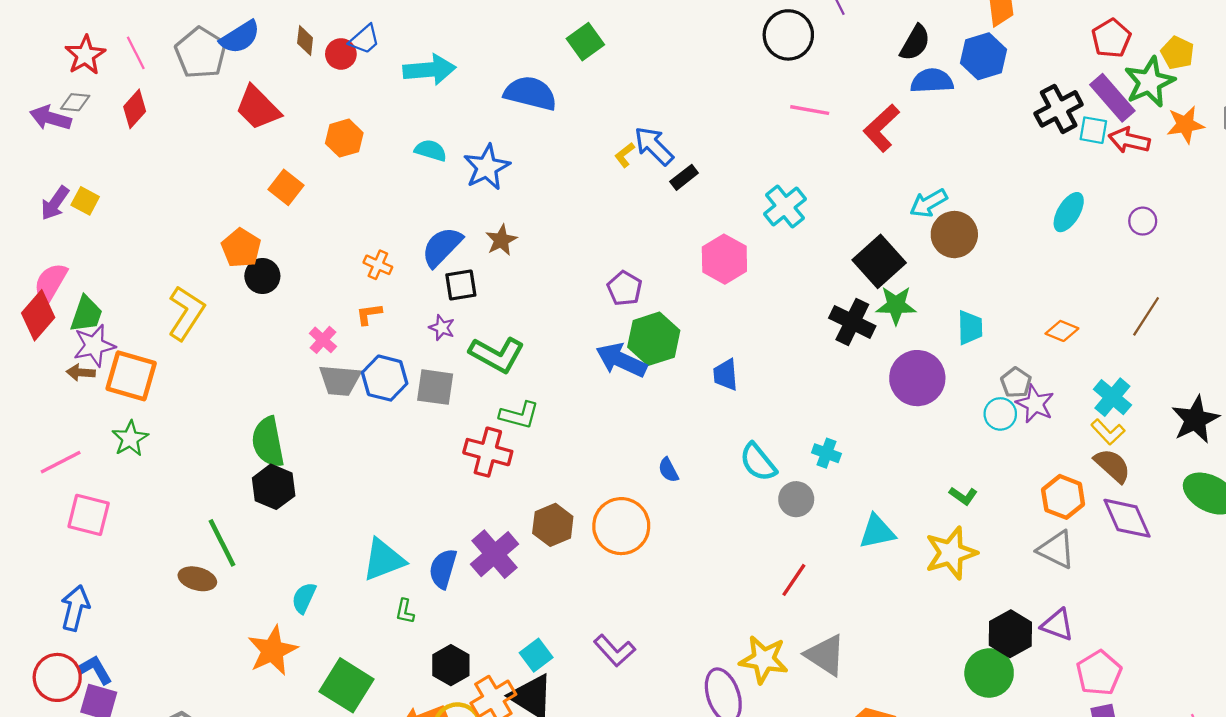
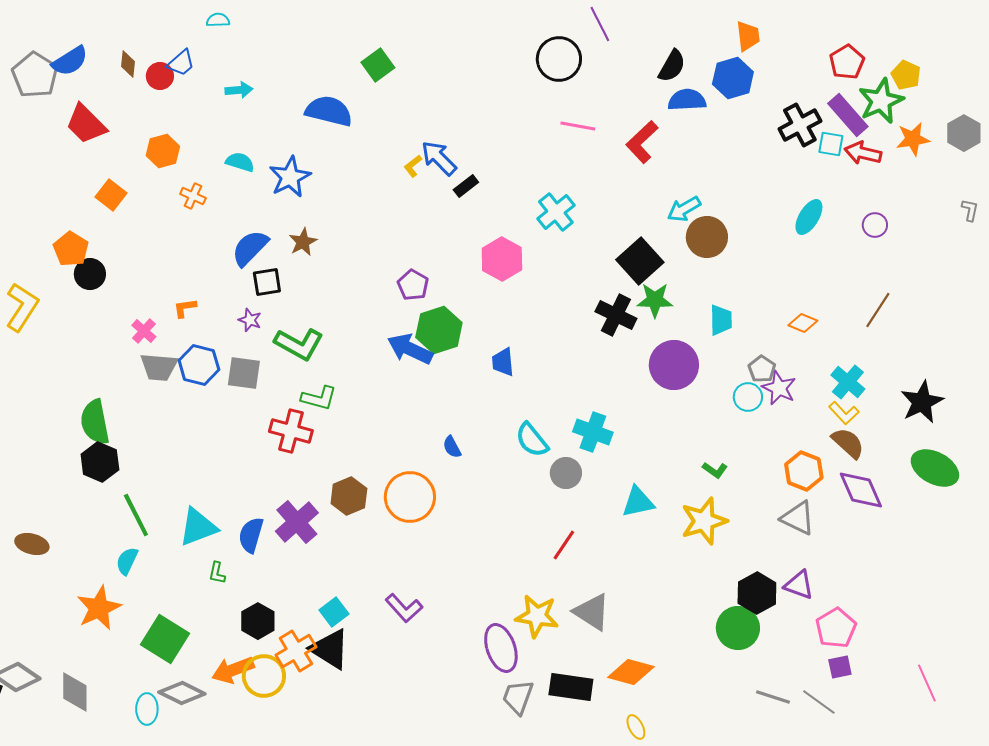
cyan arrow: (429, 70) -> (239, 90), size x0.6
orange cross: (378, 265) -> (193, 196), moved
cyan cross: (826, 453) -> (593, 432), size x1.5
green line: (222, 543) -> (136, 515), moved

